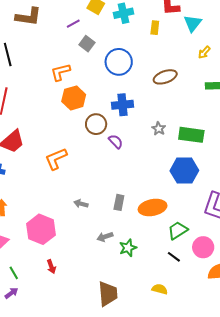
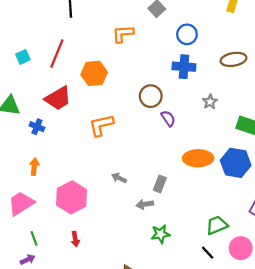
blue circle: (119, 62) -> (187, 34), size x0.7
orange hexagon: (74, 98) -> (94, 73), moved
blue cross: (122, 105) -> (184, 67), moved
gray star: (159, 129) -> (210, 102), moved
orange ellipse: (153, 208) -> (198, 158), moved
gray arrow: (105, 237) -> (145, 204), moved

